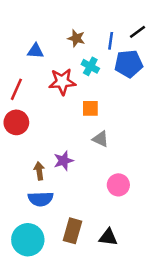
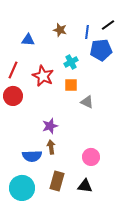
cyan cross: (90, 66) -> (71, 62), moved, turned 32
red star: (62, 82) -> (43, 76), moved, turned 30
gray triangle: (101, 139) -> (87, 102), moved
brown arrow: (39, 171) -> (51, 147), moved
pink circle: (118, 185) -> (91, 157), moved

